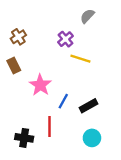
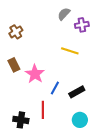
gray semicircle: (87, 16) -> (64, 14), moved
purple cross: (66, 39) -> (82, 25), moved, turned 32
brown rectangle: (14, 66) -> (14, 65), moved

